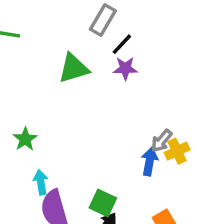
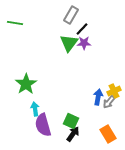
green triangle: (74, 68) -> (69, 43), moved, turned -36
green star: (25, 139) -> (26, 84), size x1.5
gray arrow: (162, 141) -> (109, 102), moved

